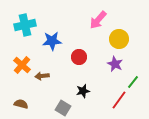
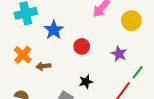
yellow circle: (119, 39) -> (131, 21), moved
blue star: (52, 41) -> (54, 30), turned -30

